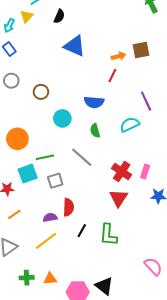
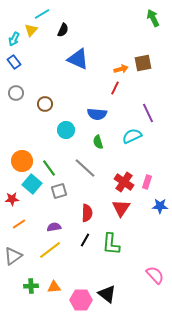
orange circle: (17, 139) -> (22, 161), moved
green line: (45, 157) -> (49, 168), turned 66
cyan square: (28, 174) -> (32, 184), turned -30
red semicircle: (68, 207) -> (87, 213), moved

